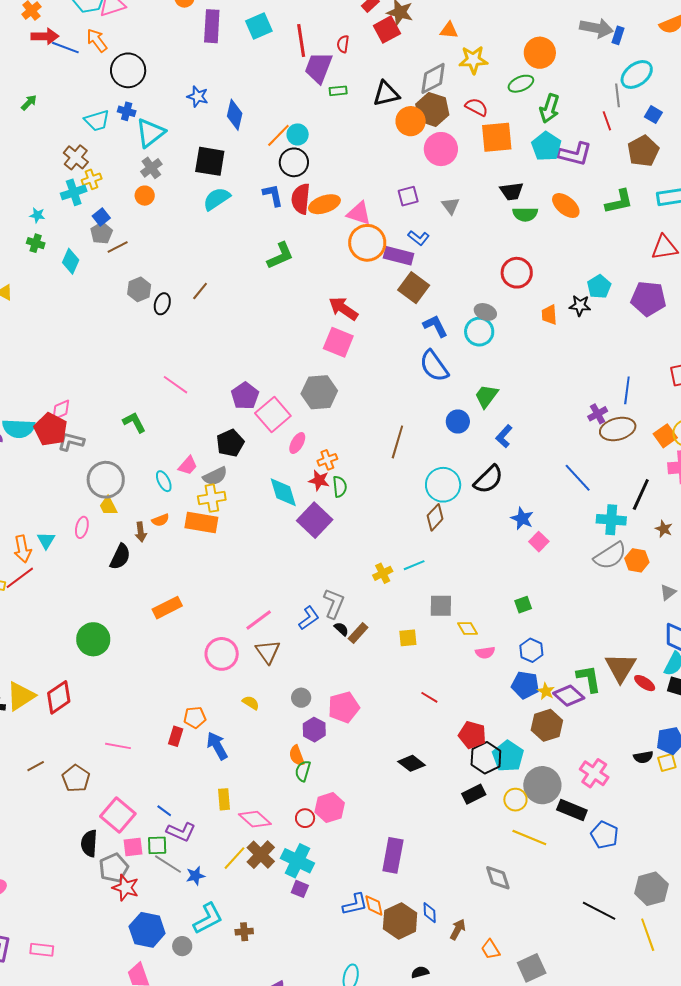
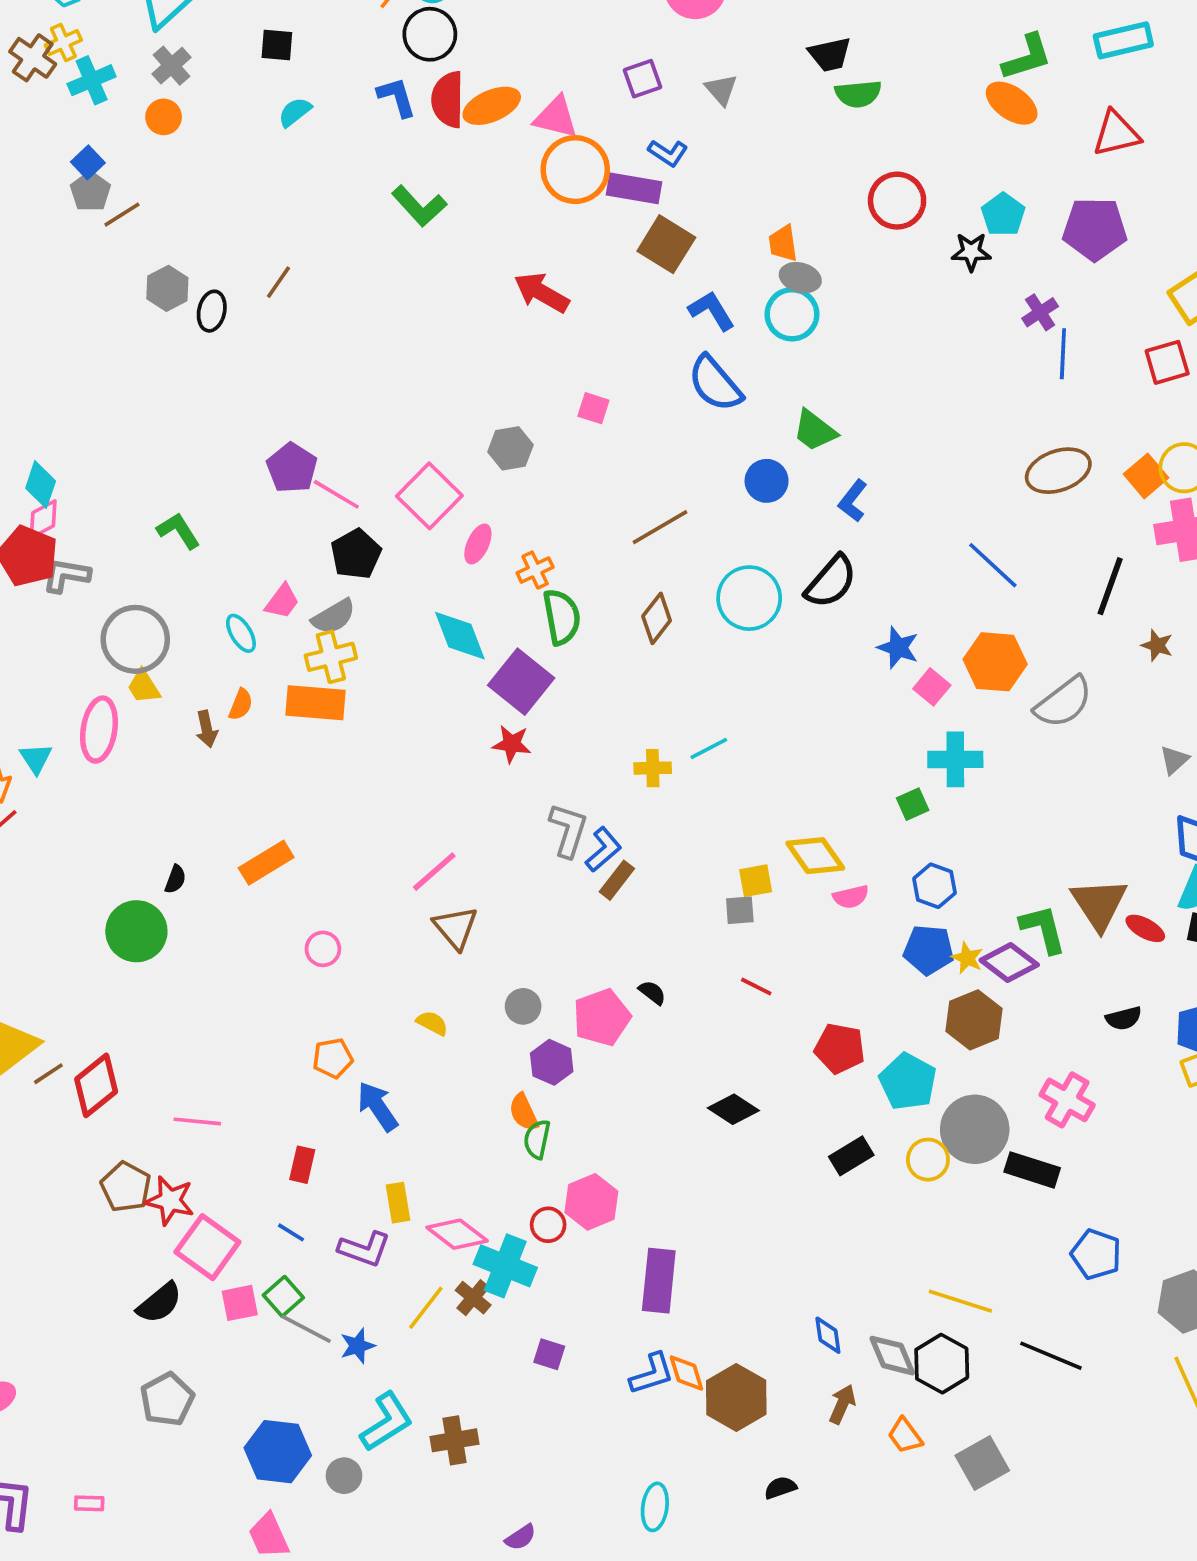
black square: (210, 161) -> (277, 45), size x0.6
yellow cross: (92, 179) -> (63, 43), moved
cyan cross: (74, 192) -> (92, 80), moved
cyan semicircle: (217, 199) -> (295, 112), size x0.7
orange ellipse: (566, 206) -> (1012, 103), moved
green L-shape: (280, 256) -> (419, 206), turned 76
cyan diamond: (71, 261) -> (41, 485), moved
red circle: (517, 273) -> (897, 201), moved
orange trapezoid: (549, 315) -> (783, 243), moved
pink square: (338, 342) -> (593, 408), moved, size x0.6
pink line: (175, 385) -> (336, 494), moved
blue line: (627, 390) -> (1063, 354), moved
gray hexagon: (319, 392) -> (510, 448), size x0.7
purple pentagon: (245, 396) -> (292, 468), moved
green trapezoid: (486, 396) -> (815, 431), turned -84
purple cross: (598, 414) -> (1040, 312), moved
brown line: (397, 442) -> (660, 527), turned 48
red star: (319, 480) -> (512, 744), moved
green semicircle: (340, 487) -> (562, 617), size x1.4
brown diamond: (435, 517) -> (657, 618), moved
orange semicircle: (160, 520) -> (241, 704), turned -42
cyan cross: (611, 520) -> (955, 759), moved
pink ellipse: (82, 527) -> (99, 730), size x1.6
black semicircle: (120, 557) -> (175, 879), moved, size x0.6
orange hexagon: (637, 560) -> (995, 662), moved, size x1.4
yellow cross: (383, 573) -> (653, 768), turned 30
gray square: (441, 606) -> (740, 910), moved, size x0.7
blue L-shape: (309, 618) -> (603, 849), moved
yellow diamond: (468, 628) -> (815, 856), size x1.5
black semicircle: (341, 629) -> (652, 993), moved
yellow square: (408, 638) -> (756, 881), moved
pink circle: (222, 654) -> (323, 949), moved, size x0.6
red diamond: (59, 697) -> (96, 1085), moved
red rectangle: (176, 736) -> (302, 1165), moved
black semicircle: (643, 757) -> (1124, 1018), moved
black hexagon: (486, 758) -> (942, 1364), moved
brown line: (36, 766) -> (48, 1074), moved
purple L-shape: (181, 832) -> (364, 1249), moved
blue pentagon: (605, 835) -> (1096, 1254), moved
yellow line: (529, 837) -> (960, 1301), moved
black semicircle: (89, 843) -> (159, 1303), turned -128
green square: (157, 845) -> (283, 1296), turned -35
brown cross: (261, 855) -> (473, 1298), size x0.7
purple rectangle: (393, 855) -> (659, 1281), moved
cyan cross: (297, 861) -> (505, 1266), moved
gray pentagon: (114, 868) -> (167, 1399), moved
gray diamond: (498, 878) -> (892, 1356), moved
red star: (126, 888) -> (170, 1200), moved
black line: (599, 911) -> (1051, 1356), moved
blue diamond: (430, 913) -> (828, 1335), moved
brown cross: (244, 932) -> (454, 1440), size x1.4
pink rectangle: (42, 950) -> (89, 1503), size x0.7

